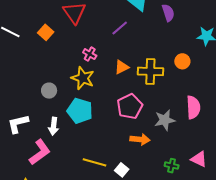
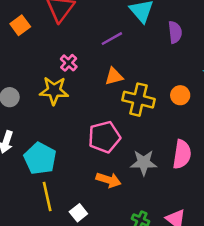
orange triangle: (122, 67) -> (114, 76), moved
yellow star: (83, 78) -> (54, 91), turned -30
cyan pentagon: (80, 111) -> (40, 158), moved
yellow line: (95, 162) -> (47, 197), turned 50

